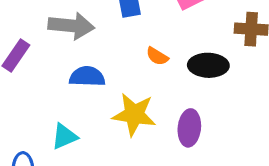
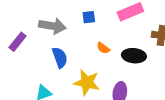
blue semicircle: (87, 77) -> (60, 57), turned 65

